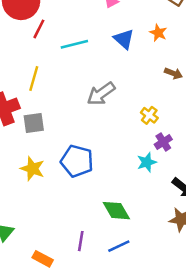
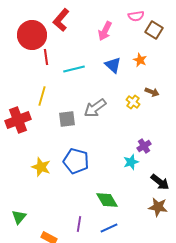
red line: (39, 29) -> (46, 57), turned -35
yellow cross: (149, 115) -> (133, 102), moved
gray square: (34, 123) -> (67, 119), moved

